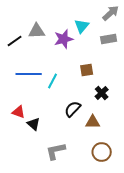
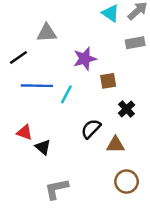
cyan triangle: (82, 26) -> (111, 13), moved, turned -35
purple star: (64, 39) -> (85, 59), moved
black line: (15, 41) -> (18, 57), moved
gray L-shape: (56, 151) -> (57, 189), moved

